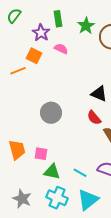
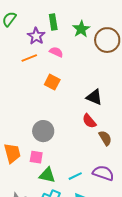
orange square: (34, 56) -> (52, 82), moved
orange line: (18, 71) -> (29, 58), moved
gray circle: (51, 113) -> (43, 131), moved
cyan line: (80, 173) -> (75, 176), turned -56

